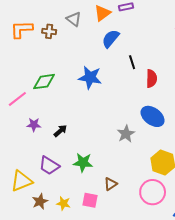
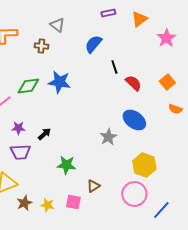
orange triangle: (102, 13) -> (139, 19), moved
brown cross: (49, 31) -> (41, 46), moved
blue star: (90, 77) -> (59, 82), moved
red semicircle: (152, 79) -> (133, 83), turned -48
purple trapezoid: (49, 166) -> (20, 152), moved, turned -35

